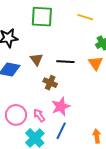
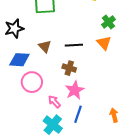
brown cross: (50, 83) -> (69, 68), moved
pink circle: (16, 115) -> (32, 82), moved

